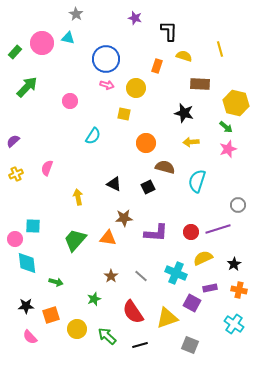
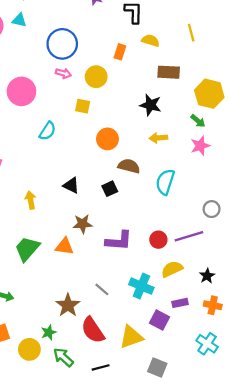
pink circle: (70, 101) -> (21, 91), size x1.6
brown star: (111, 276) -> (68, 305), moved, size x1.5
green star: (94, 299) -> (49, 332), moved

